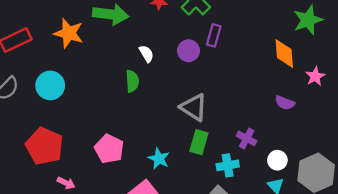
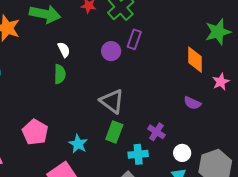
white semicircle: (146, 54) -> (64, 50), moved

